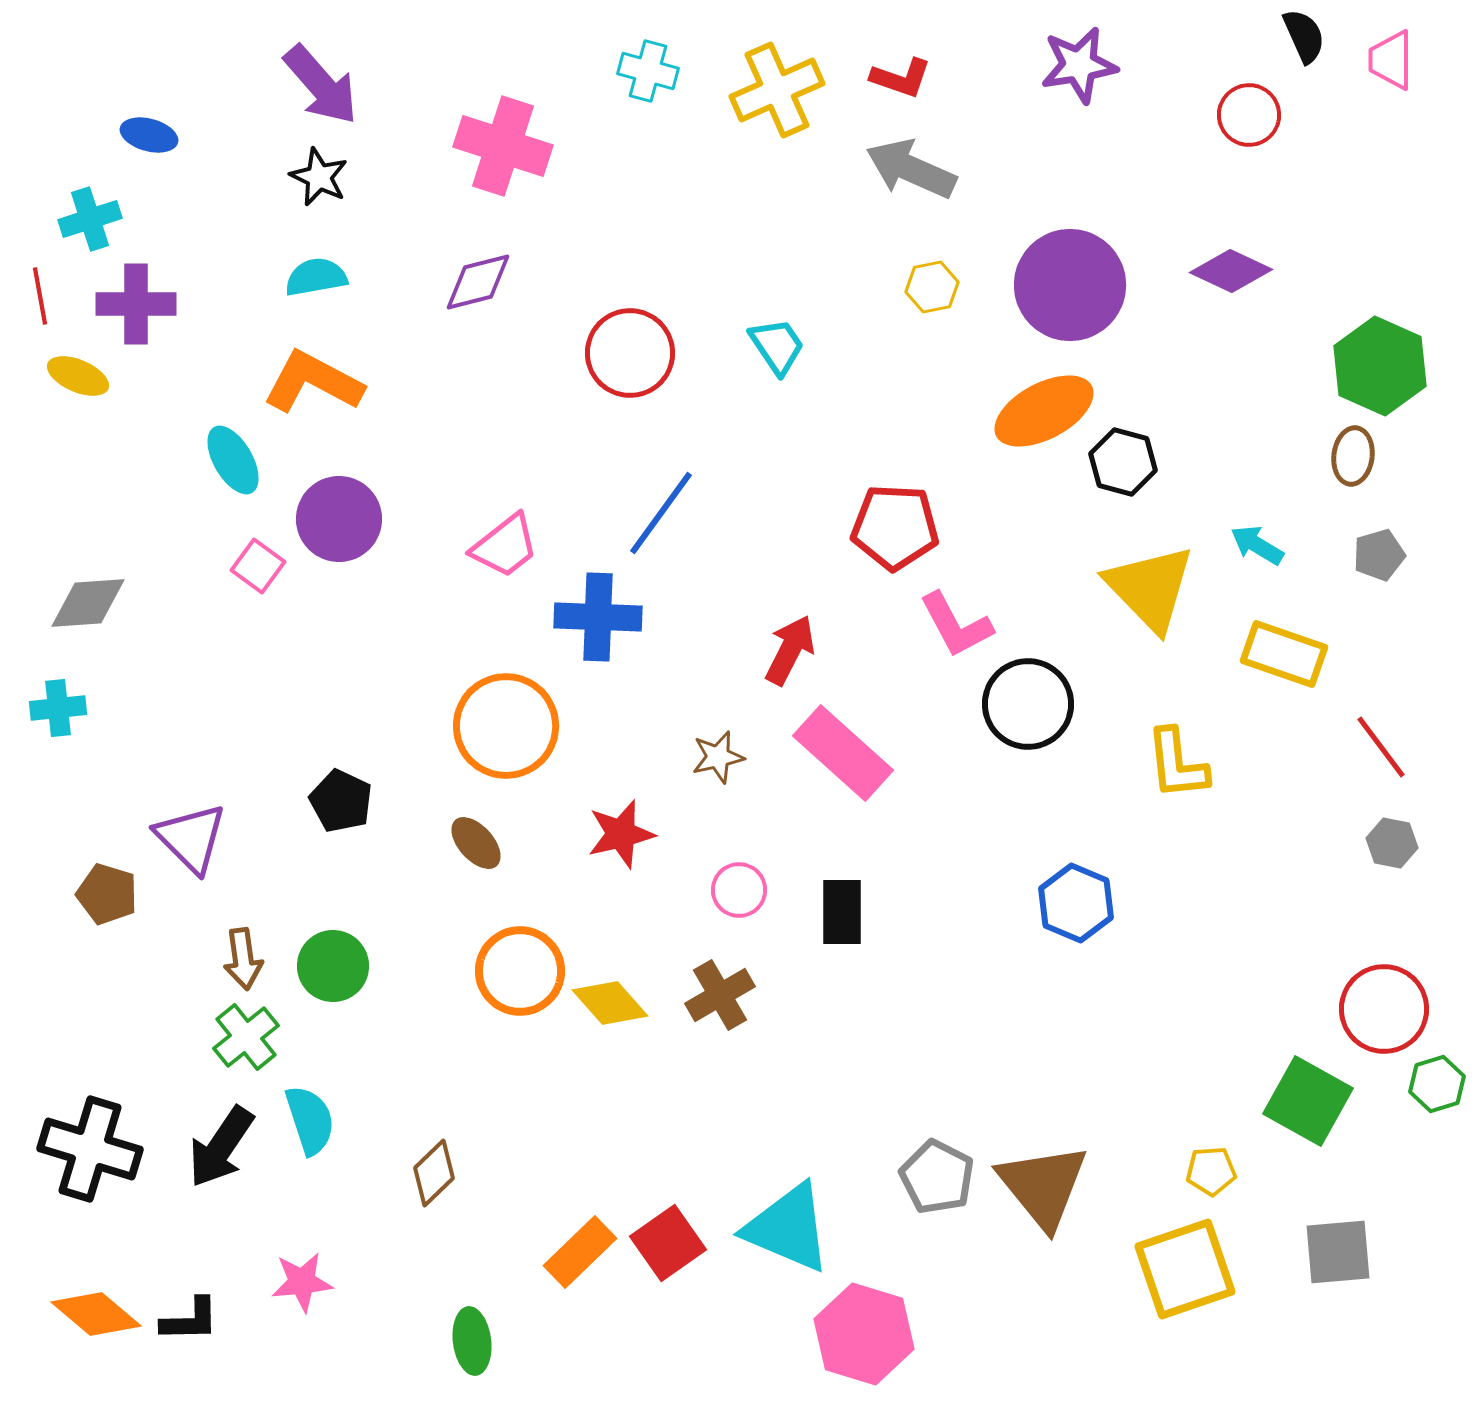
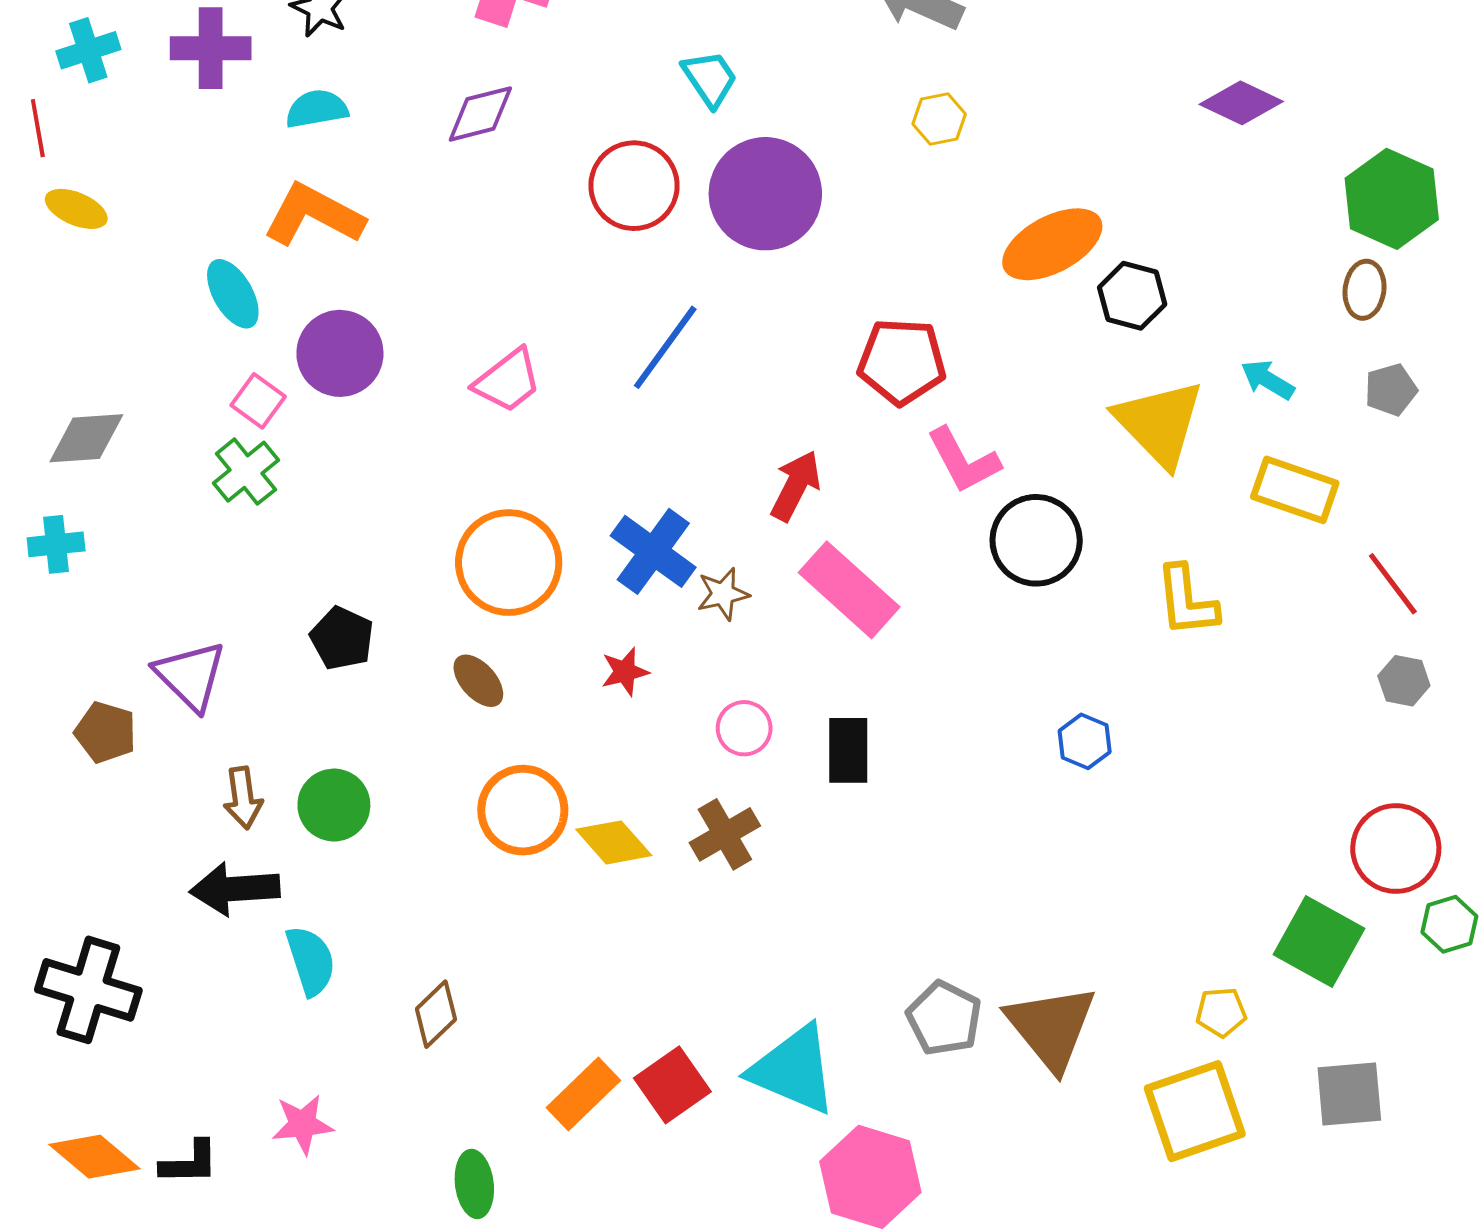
purple circle: (1070, 285) -> (765, 194), moved
purple cross: (136, 304) -> (211, 48), moved
cyan trapezoid: (777, 346) -> (710, 79), moved
blue cross: (598, 617) -> (653, 551), moved, turned 34
red star: (621, 834) -> (625, 672), size x0.7
blue hexagon: (1076, 903) -> (1085, 741), size x0.7
green cross: (246, 1037) -> (246, 472), moved
black arrow: (221, 1147) -> (235, 889), moved, turned 52

